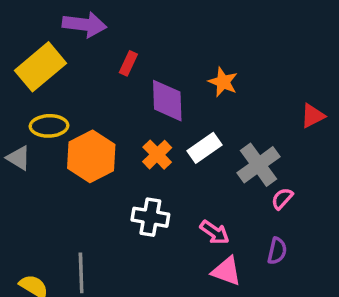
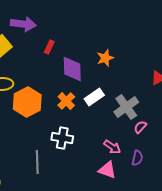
orange star: (223, 82) -> (105, 58), turned 30
pink arrow: (215, 232) -> (112, 147), moved
gray line: (81, 273) -> (37, 162), moved

